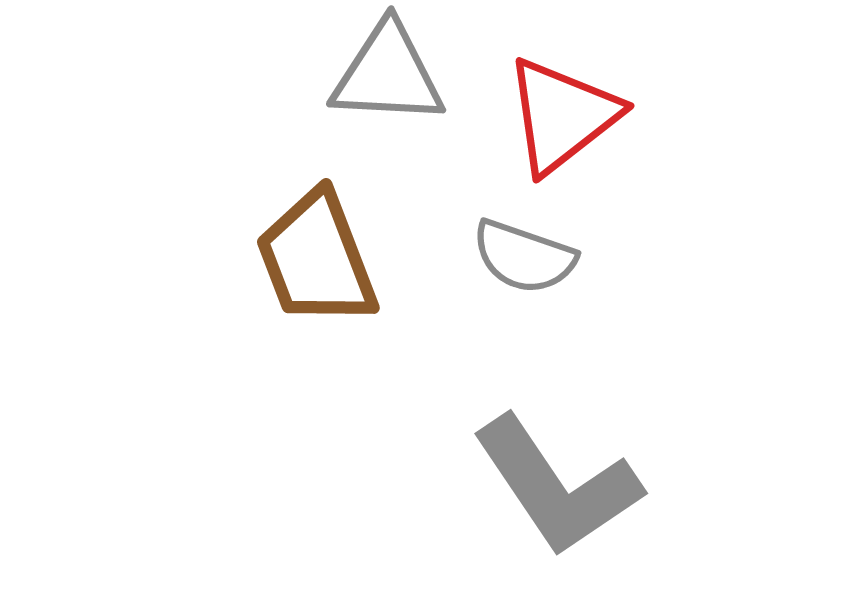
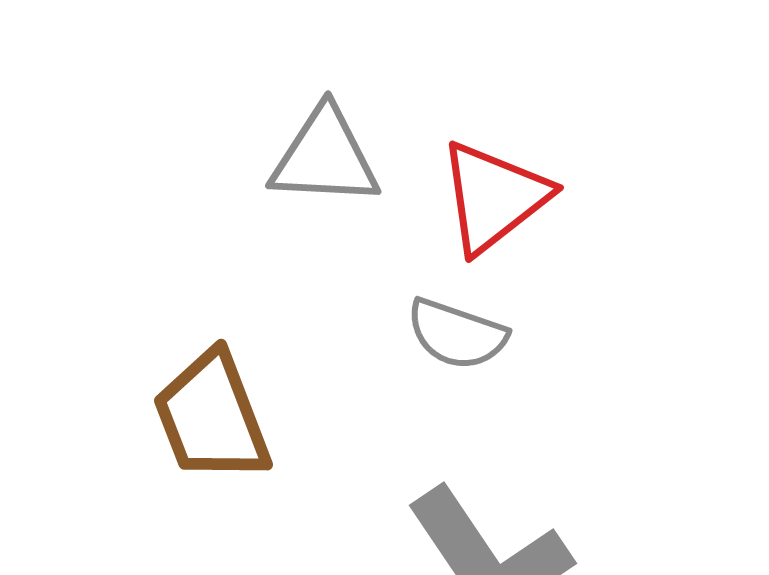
brown trapezoid: (317, 259) -> (212, 417), moved

